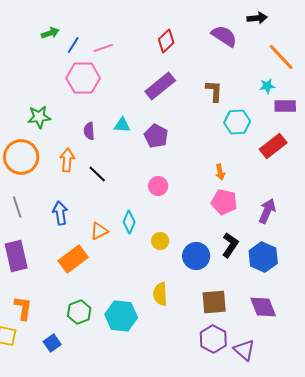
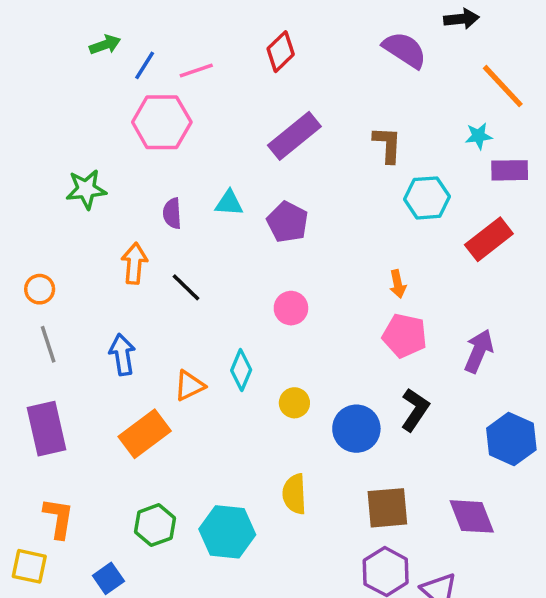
red diamond: (166, 41) -> (281, 52), moved
orange circle: (21, 157) -> (40, 289), moved, size x0.5
blue hexagon: (263, 257) -> (511, 439), moved

